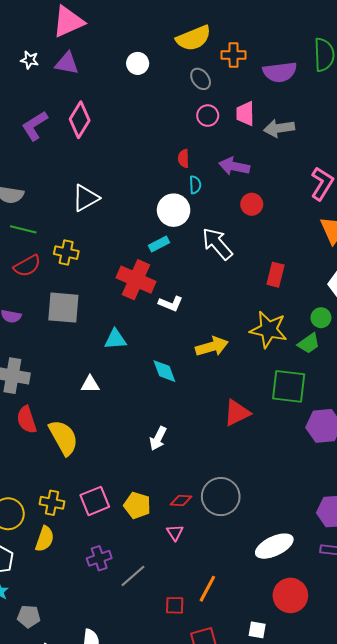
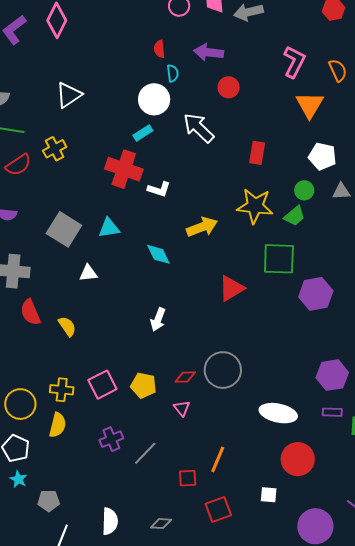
yellow cross: (66, 253) -> (55, 149), turned -35
gray square: (63, 308) -> (64, 229), moved, turned 32
yellow semicircle: (63, 438) -> (67, 326), size x0.6
white ellipse: (274, 546) -> (278, 413), turned 42

